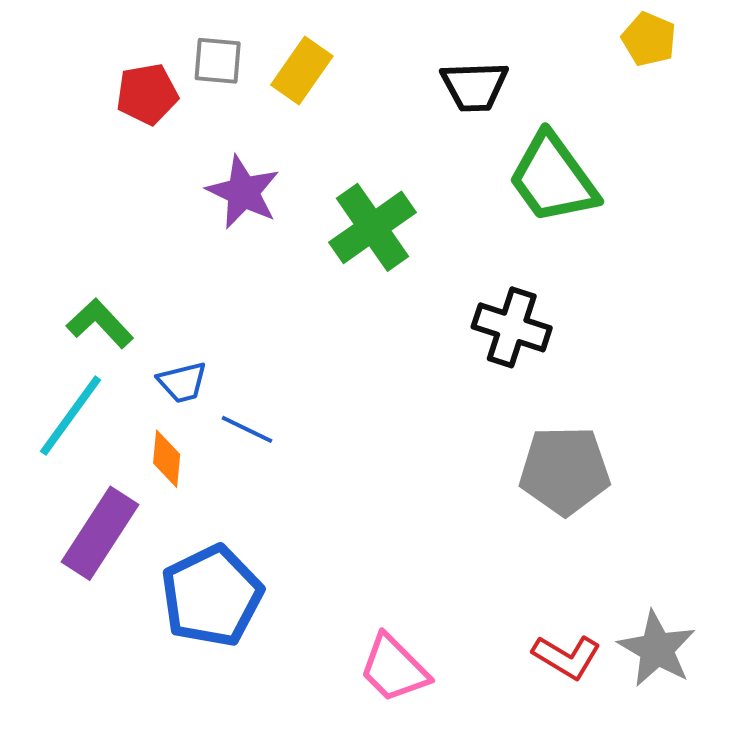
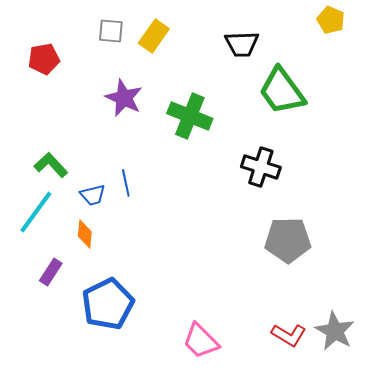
red pentagon: (147, 94) -> (44, 59), moved
green cross: (372, 227) -> (190, 116), turned -33
blue line: (247, 429) -> (126, 183), moved, turned 52
purple rectangle: (100, 533) -> (51, 272), size x0.6

